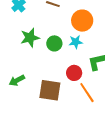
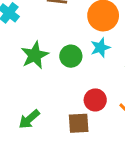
red circle: (74, 73) -> (95, 100), moved
brown square: (50, 90) -> (79, 123), size x0.7

